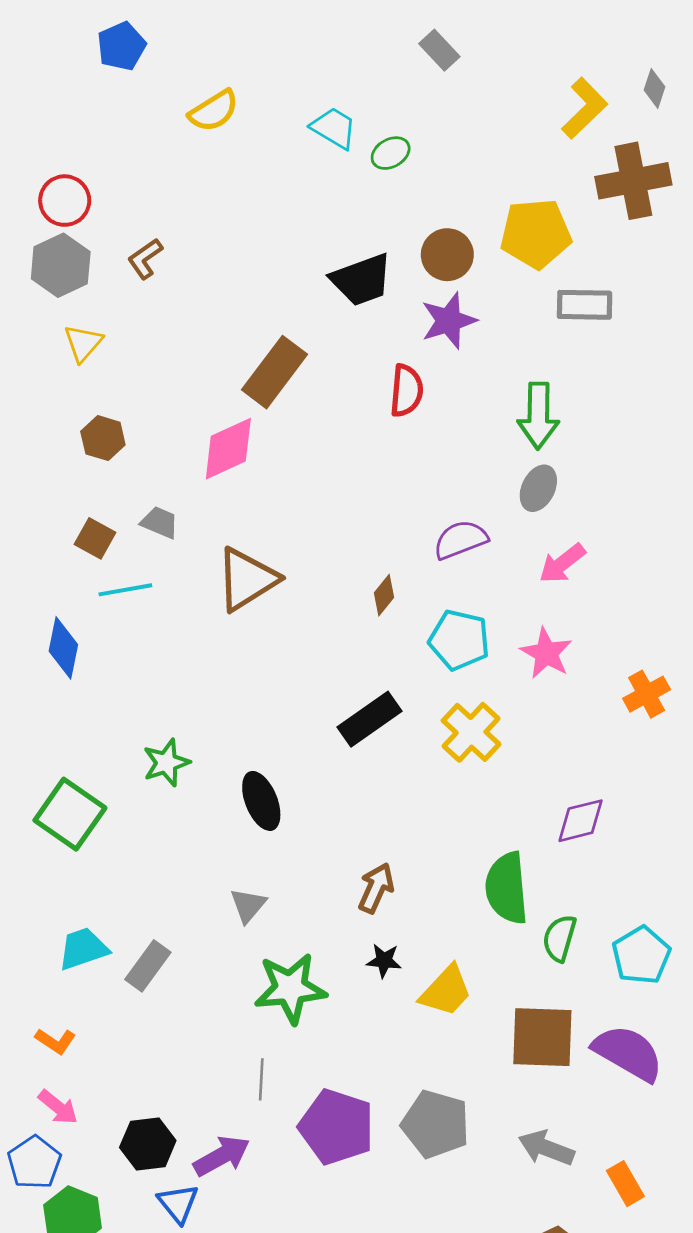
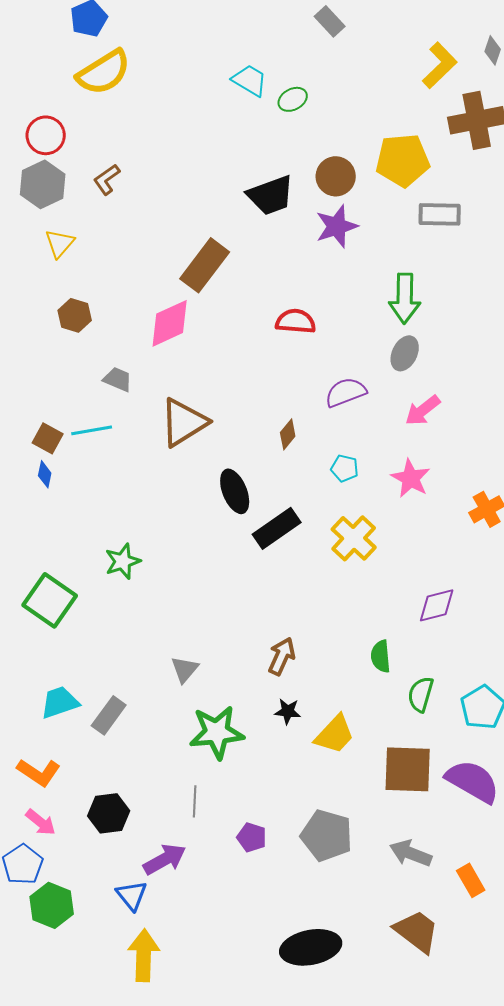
yellow semicircle: (214, 111) -> (104, 72), moved, size x1.4
red semicircle: (406, 391) -> (296, 321), moved, turned -90
brown square: (95, 538) -> (48, 438), moved
cyan pentagon: (459, 640) -> (345, 468), size x0.6
blue diamond: (63, 648) -> (45, 474), size x0.6
black ellipse: (261, 801) -> (235, 491), moved
green semicircle: (507, 888) -> (381, 656), size x0.6
orange L-shape: (55, 1041) -> (39, 772), size x1.4
purple pentagon: (336, 1127) -> (252, 837), size x0.5
black hexagon: (148, 1144) -> (109, 813), moved

